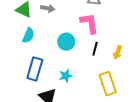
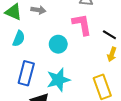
black line: (95, 49) -> (109, 35), moved, turned -72
cyan star: (66, 76) -> (58, 80), size x1.6

